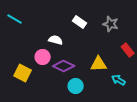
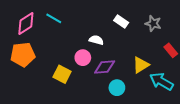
yellow triangle: (99, 64) -> (141, 65), turned -30
purple diamond: (64, 66) -> (105, 67), turned -30
cyan arrow: (119, 80) -> (161, 81), size x1.6

